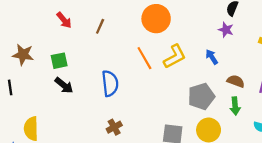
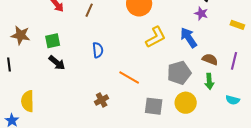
blue arrow: (212, 57) -> (189, 38), size x1.5
orange line: (144, 58) -> (129, 78), moved, turned -30
blue semicircle: (110, 83) -> (98, 50), moved, size x0.7

